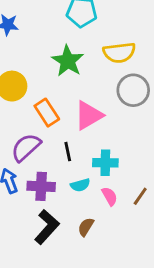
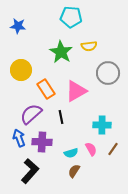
yellow semicircle: (119, 53) -> (89, 46), moved, size x0.7
cyan cross: (105, 163) -> (102, 125), moved
cyan semicircle: (80, 185) -> (71, 153), moved
black L-shape: (47, 227) -> (30, 171), moved

